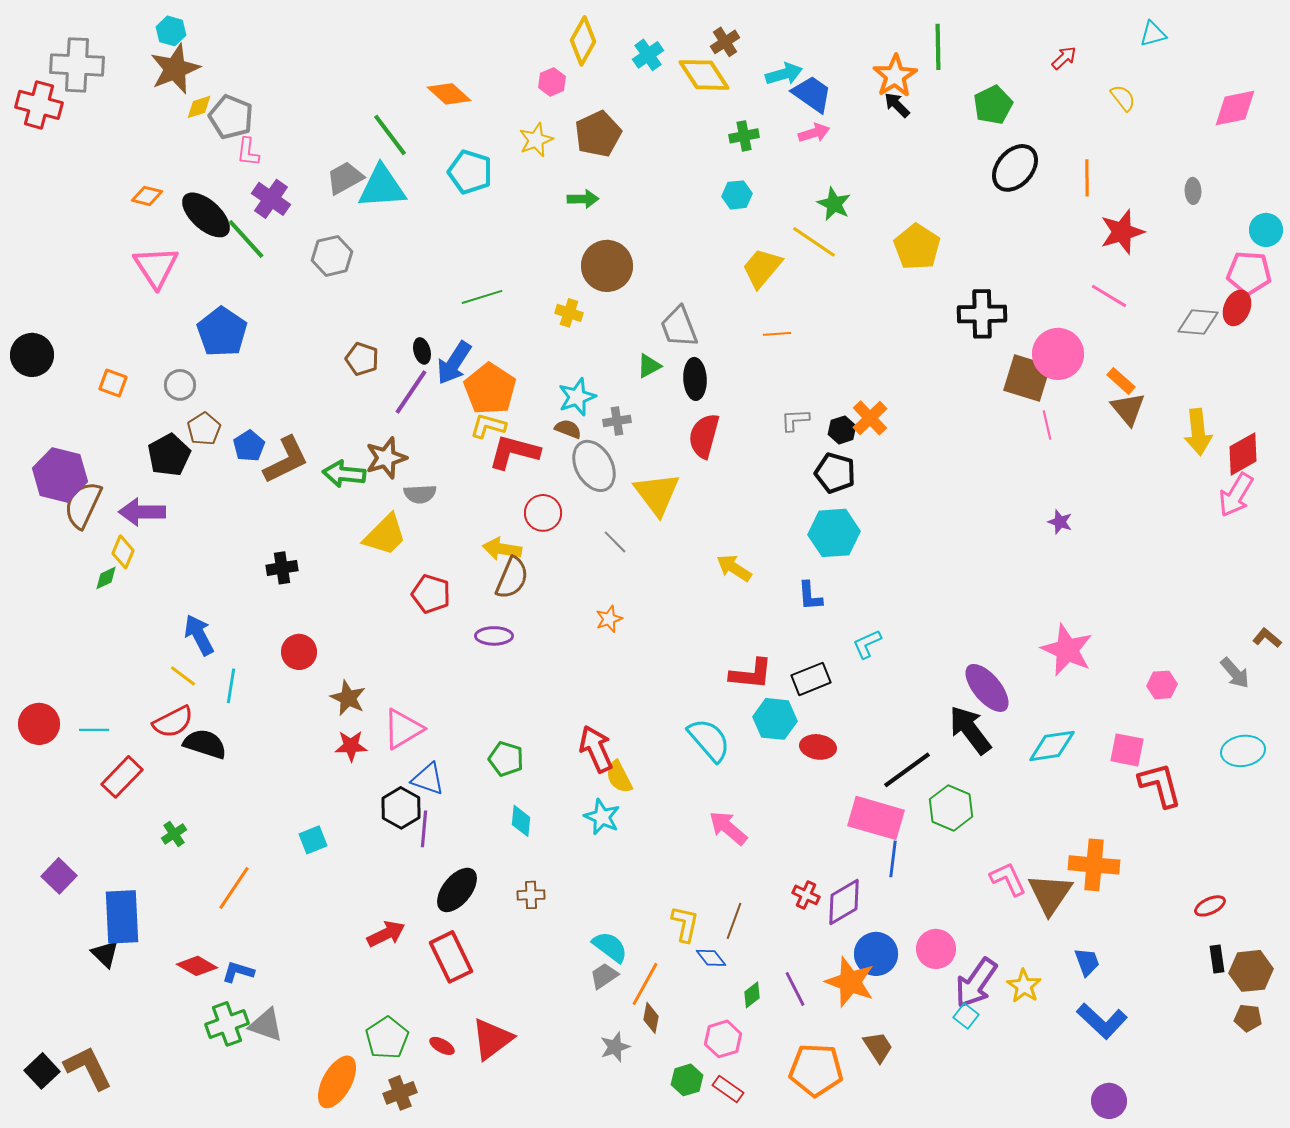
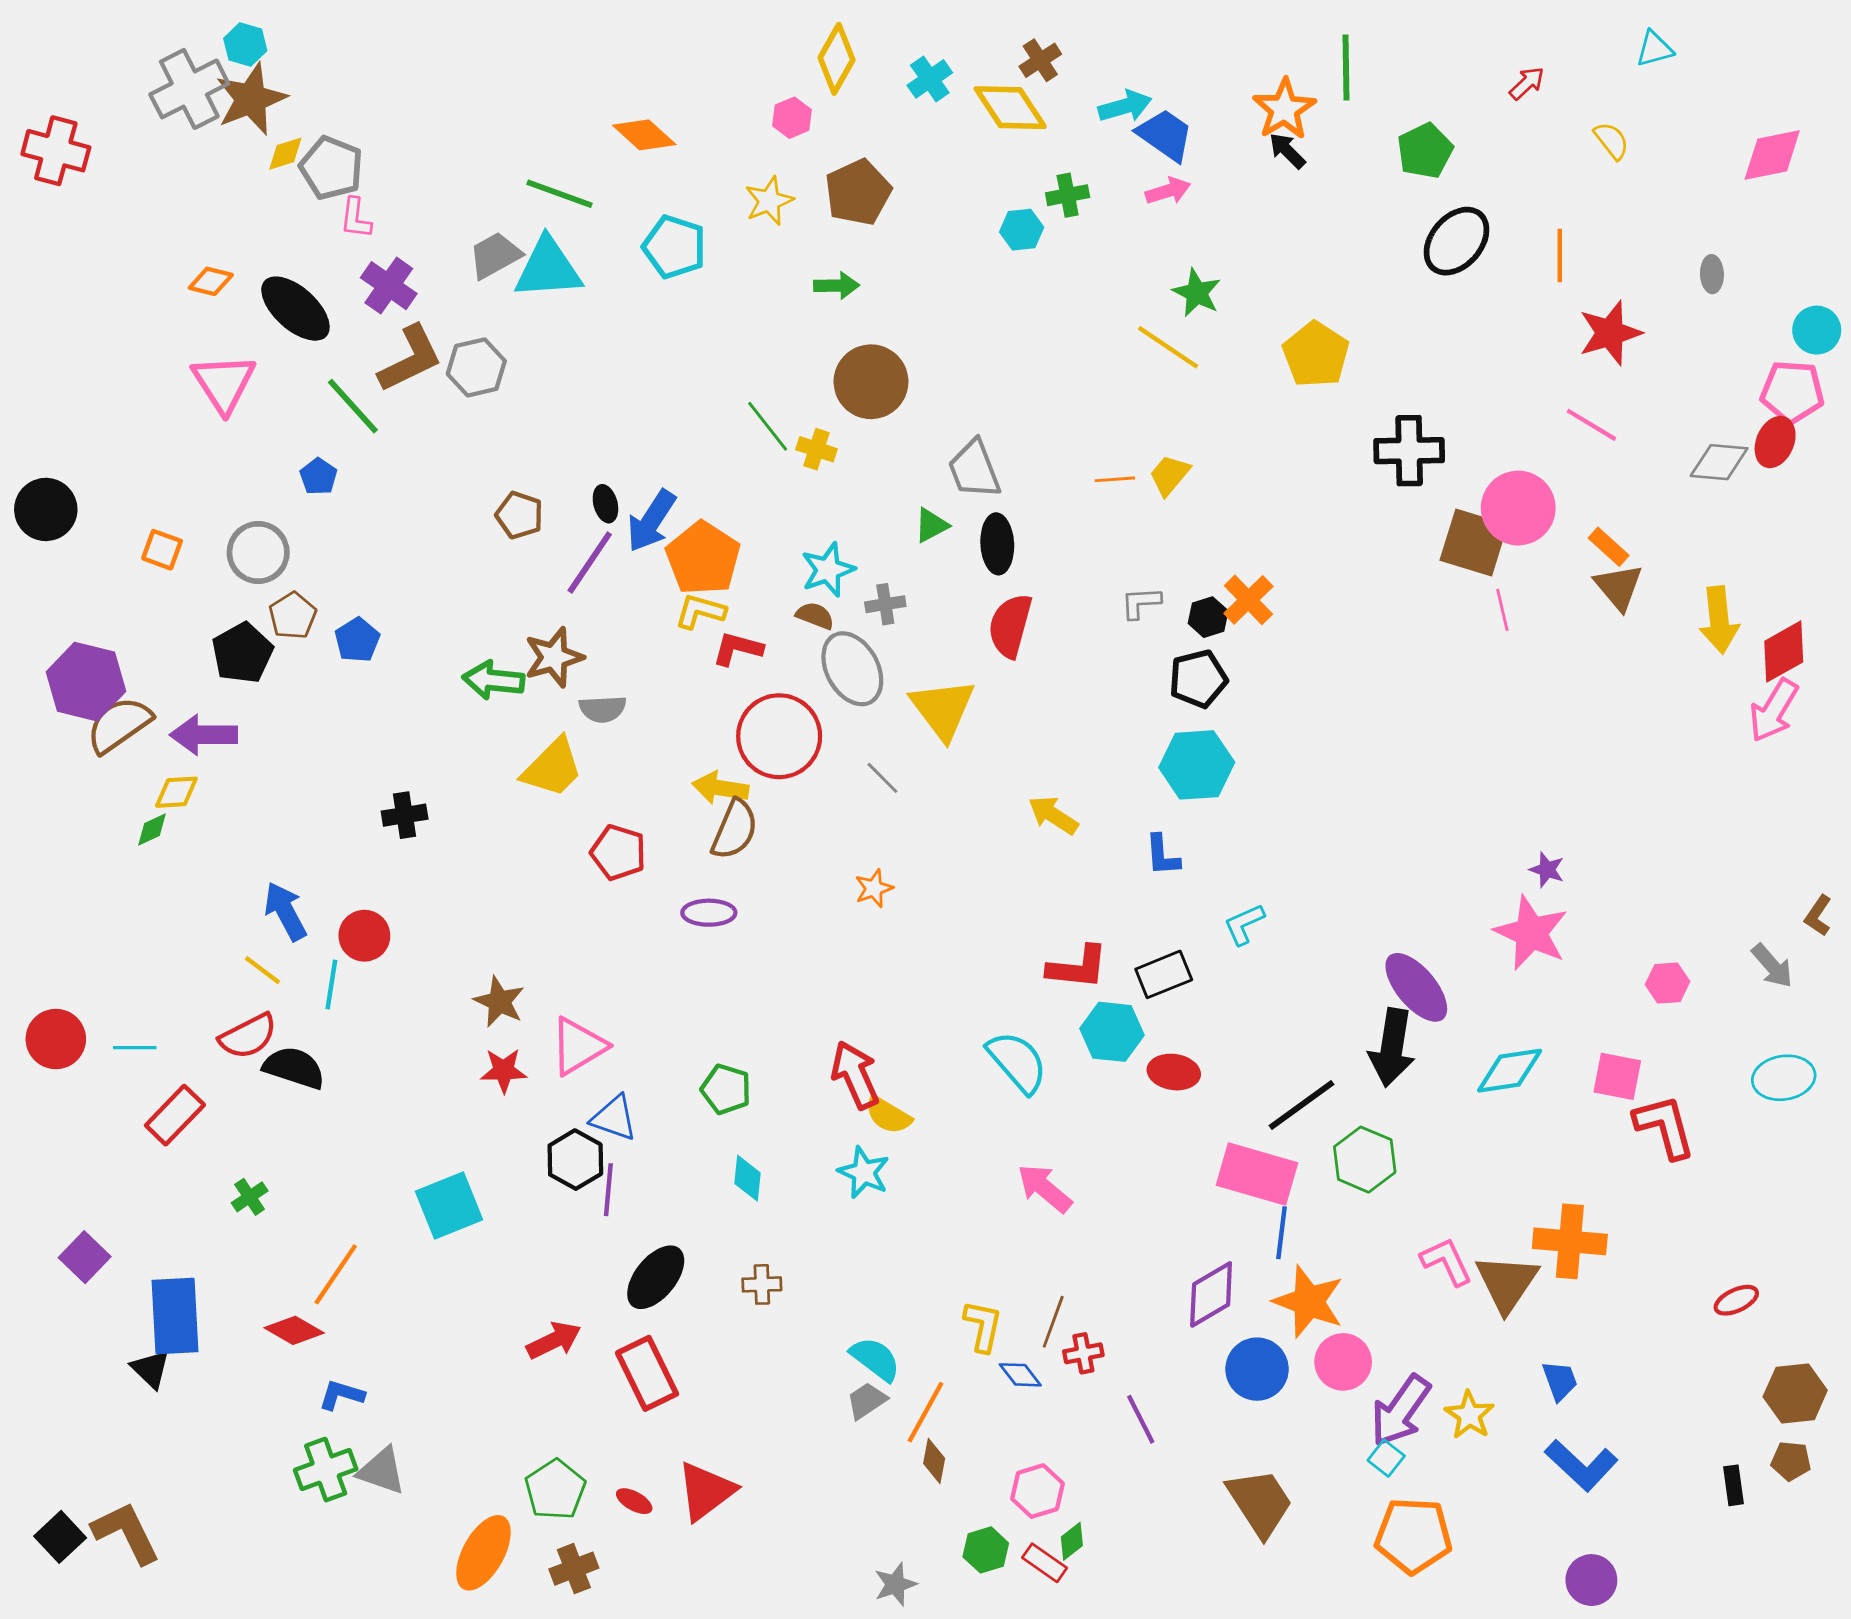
gray cross: (77, 65) -> (189, 89), moved, turned -30
green line: (390, 135) -> (560, 194), turned -33
cyan hexagon: (737, 195) -> (1022, 230), moved
green line: (246, 239) -> (353, 406), moved
yellow trapezoid: (762, 268) -> (1169, 475), moved, size x0.7
green line: (482, 297) -> (768, 426), moved, turned 69
blue pentagon: (222, 332) -> (318, 476), size x0.5
gray circle: (180, 385) -> (258, 553), size x1.4
red L-shape: (514, 452) -> (738, 649), size x0.7
brown L-shape: (286, 460) -> (410, 359), moved
black pentagon: (835, 473) -> (1198, 679), turned -30
brown semicircle: (83, 505) -> (119, 725), turned 30
red circle: (543, 513) -> (779, 736), size x1.6
purple star: (1060, 522) -> (1547, 870), moved
yellow diamond: (123, 552) -> (176, 792), turned 64
brown L-shape: (1267, 638) -> (1818, 916), turned -96
red circle: (299, 652) -> (364, 936), moved
black arrow: (970, 730) -> (1392, 1048), turned -134
yellow semicircle: (619, 777) -> (888, 1115), turned -32
cyan square: (313, 840) -> (449, 1205), size x1.6
red cross: (806, 895) -> (1083, 1353), moved, turned -36
black rectangle: (1217, 959) -> (1733, 1485), moved
red diamond: (197, 966) -> (294, 1330), moved
orange star: (850, 982) -> (1309, 1302), moved
green diamond: (752, 995) -> (1072, 1541), moved
gray star: (615, 1047) -> (895, 1584), moved
brown trapezoid: (878, 1047) -> (1260, 1503), size x1.6
orange pentagon: (816, 1070) -> (1413, 1536), moved

